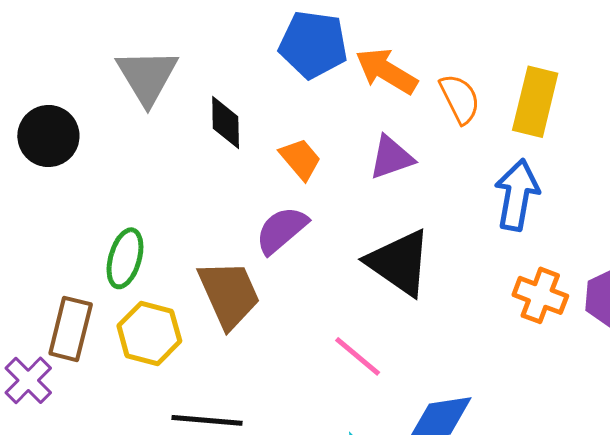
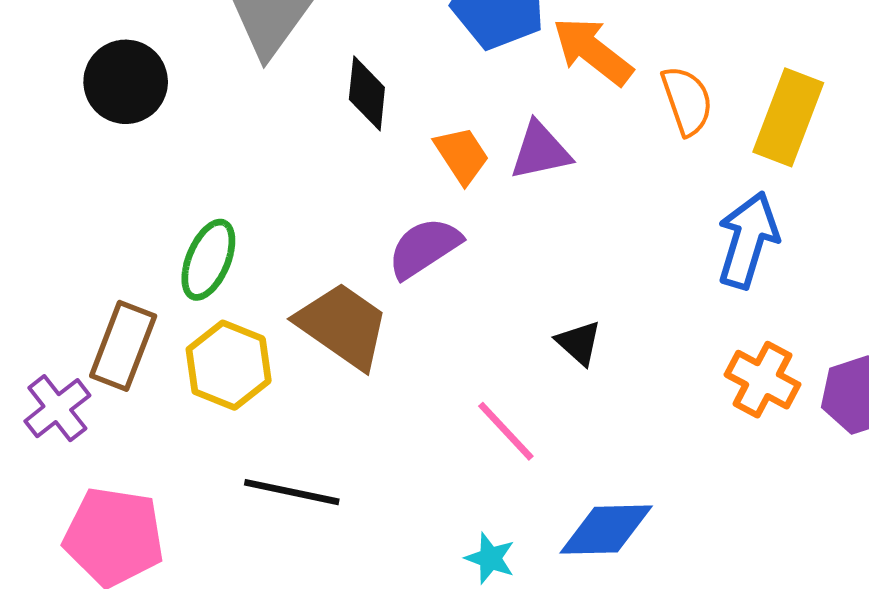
purple triangle: (391, 157) -> (540, 151), moved
black triangle: (399, 263) -> (579, 343), moved, size x0.5
brown trapezoid: (229, 294) -> (343, 326), turned -38

